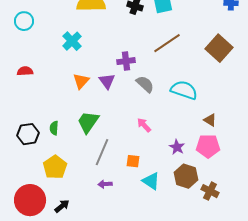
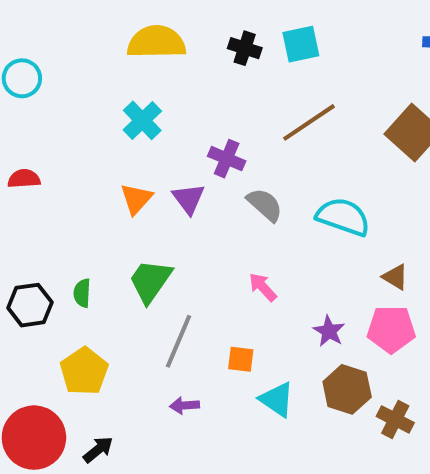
cyan cross: (72, 41) -> (142, 120), moved
purple cross: (126, 61) -> (227, 159), turned 30

